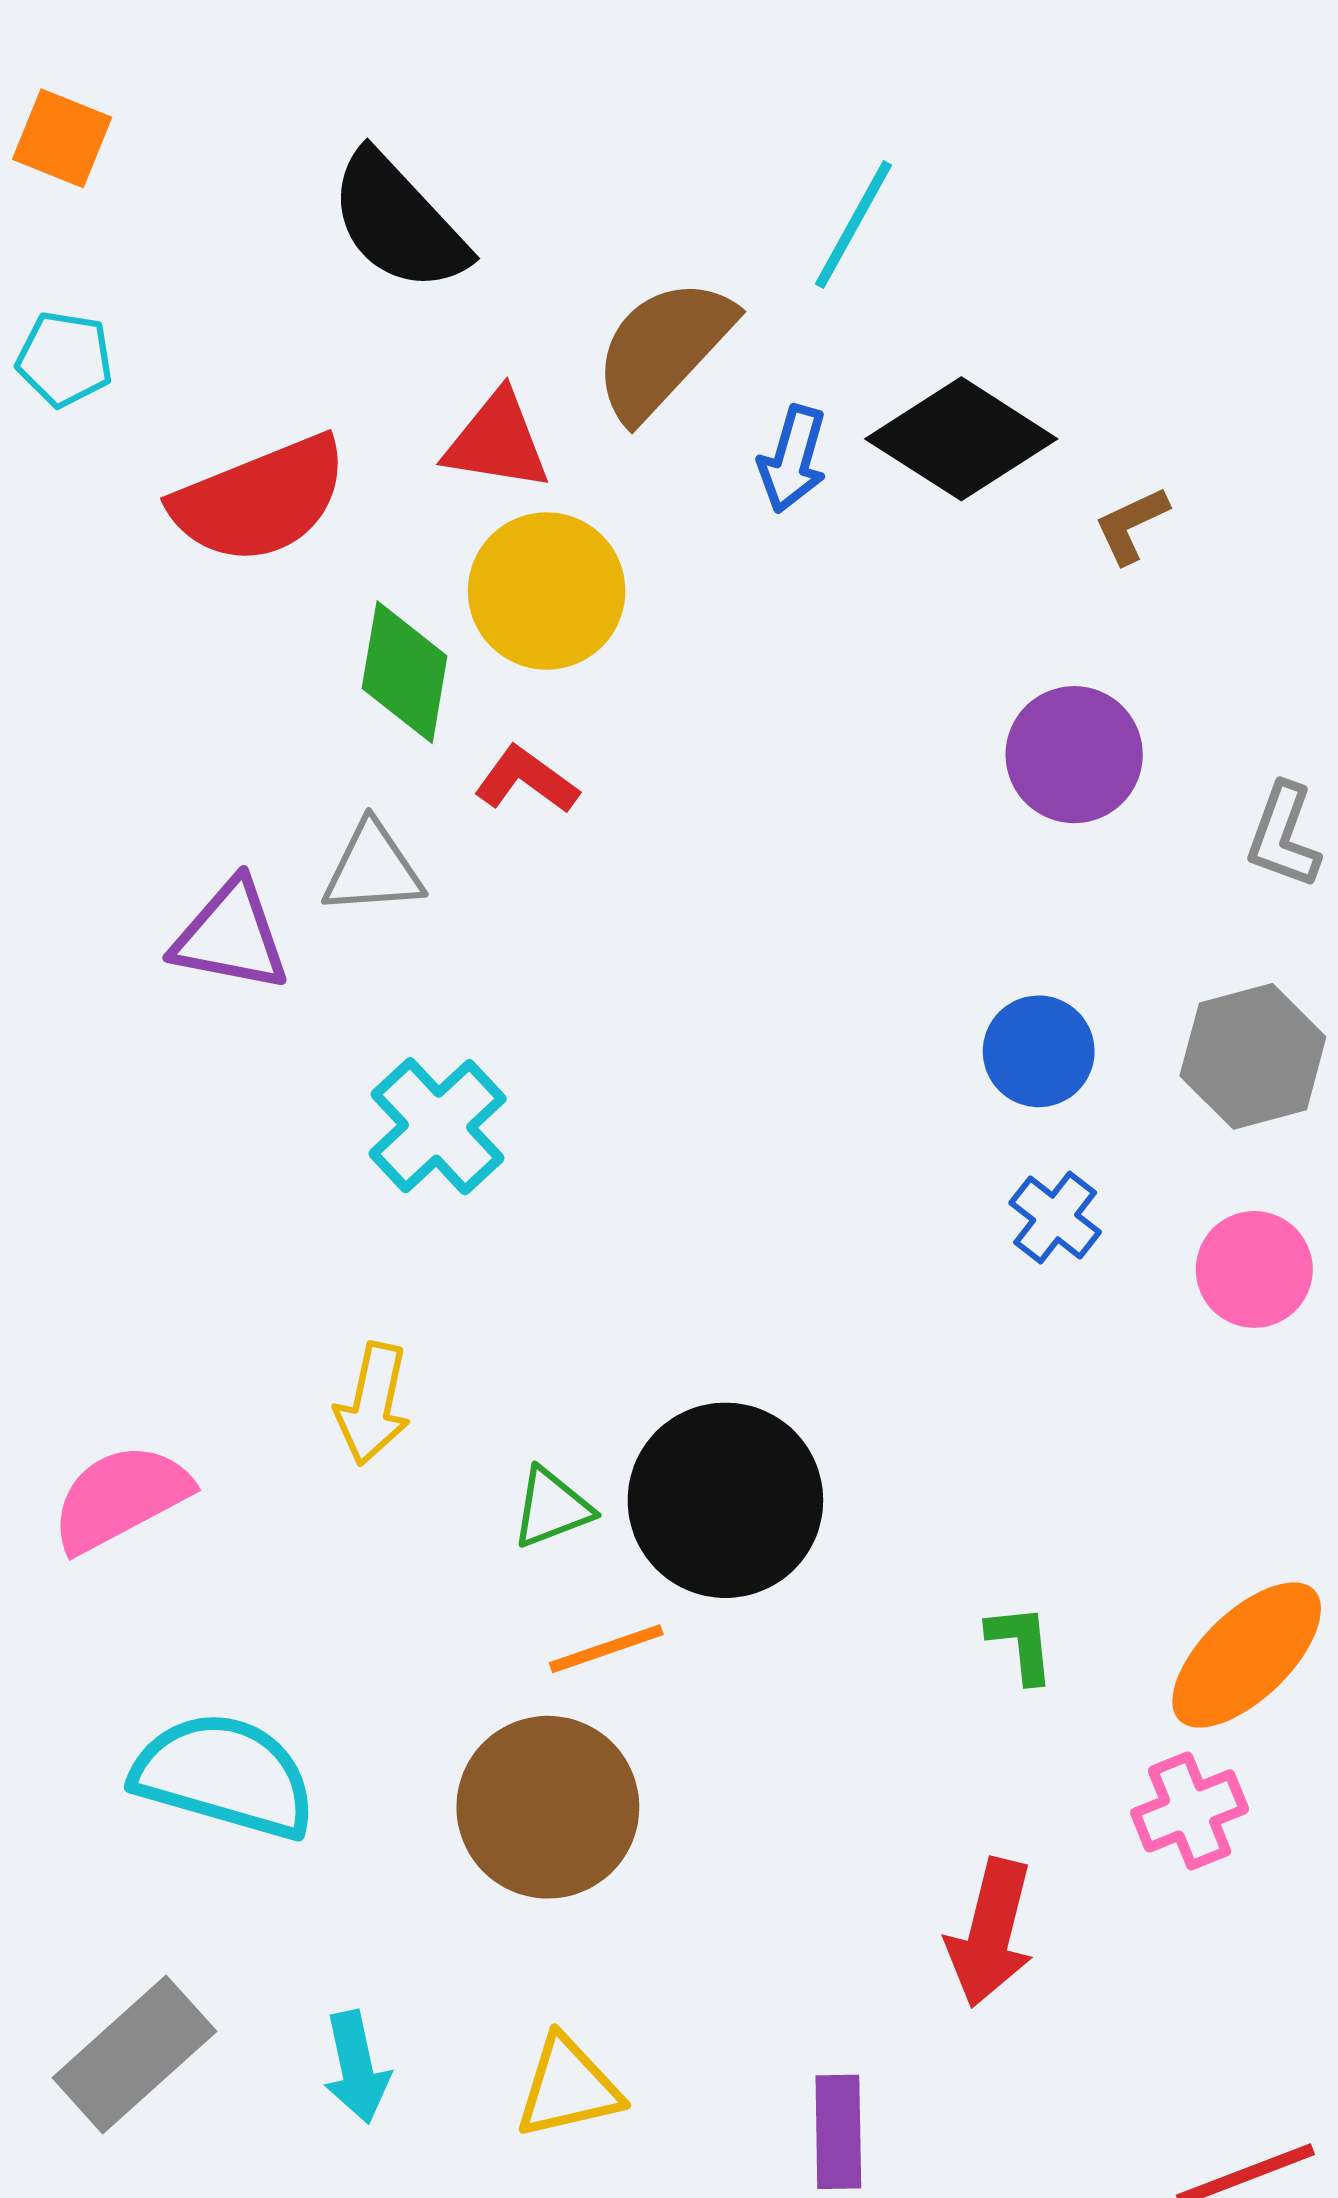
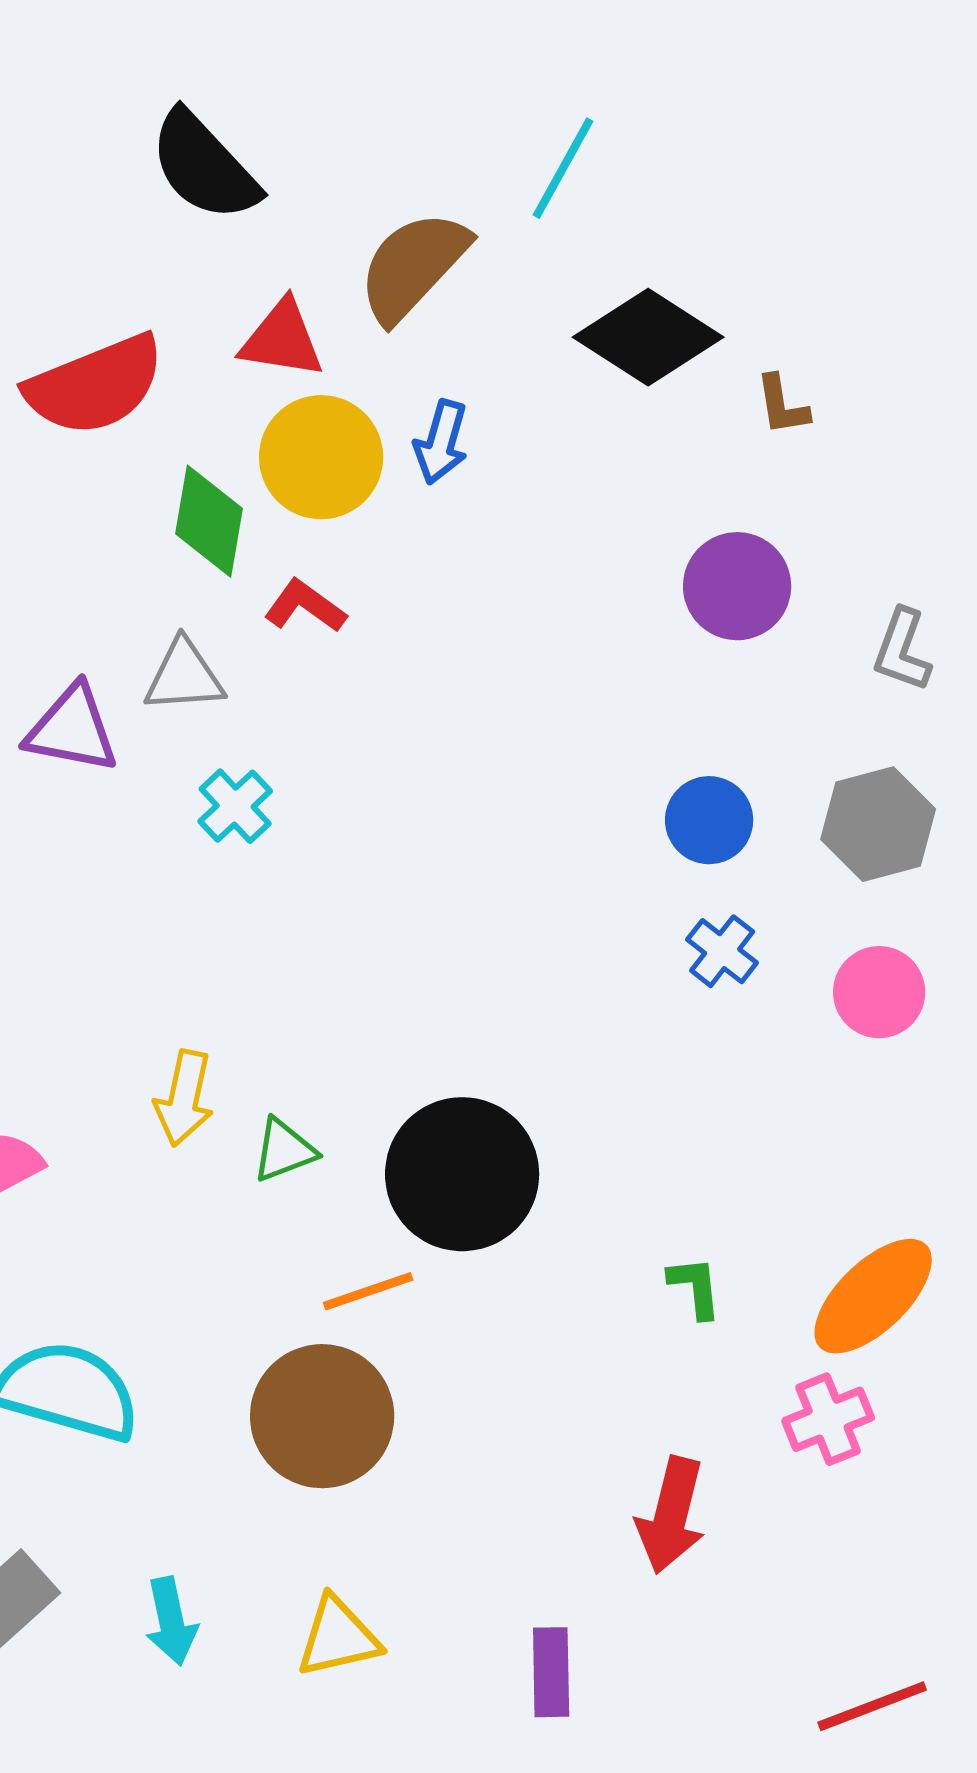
blue arrow: (793, 459) -> (441, 442), moved
brown L-shape: (1131, 525) -> (782, 405), turned -74
cyan cross: (438, 1126) -> (235, 806), moved, size x0.7
green triangle: (552, 1508) -> (284, 1150), moved

